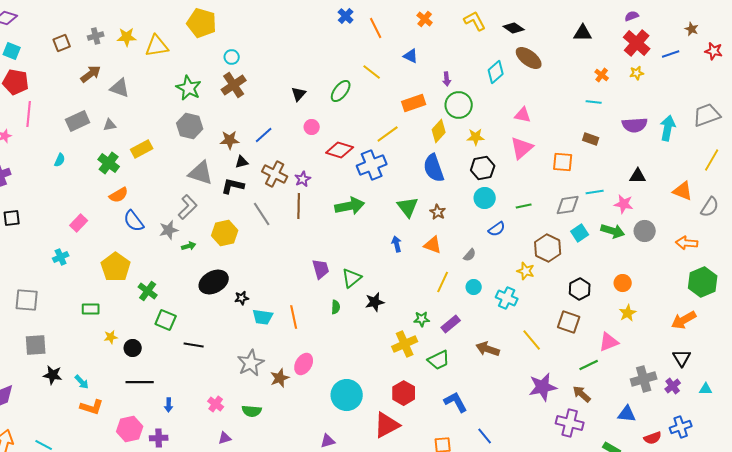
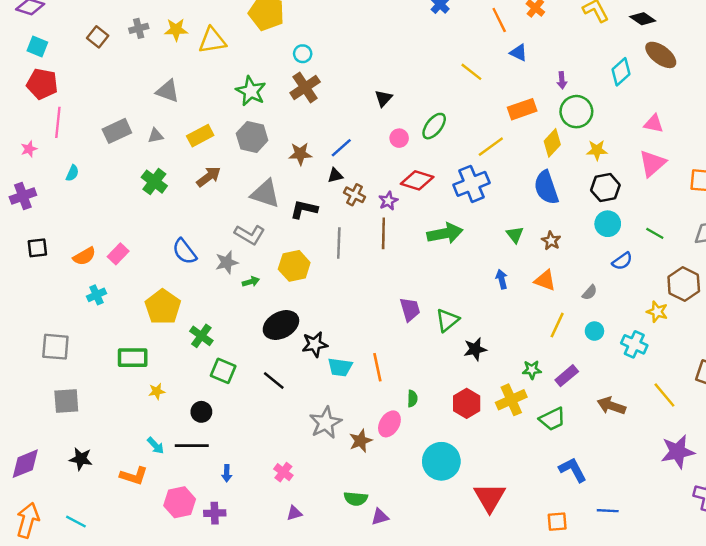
orange line: (376, 28) -> (499, 20), moved
brown square: (62, 43) -> (98, 37), turned -30
brown arrow: (91, 74) -> (209, 177), moved
green ellipse: (341, 91) -> (434, 126), moved
yellow rectangle: (142, 149) -> (200, 136), moved
red diamond: (340, 150) -> (417, 180), moved
cyan semicircle: (60, 160) -> (72, 173), moved
black triangle: (242, 162) -> (335, 175), moved
brown cross: (275, 174) -> (355, 195), size x0.7
orange semicircle: (119, 195) -> (84, 256), moved
green line: (524, 206) -> (655, 233), turned 42
gray L-shape: (188, 207) -> (250, 235), turned 75
green triangle: (408, 207) -> (515, 235), size x0.7
gray line: (262, 214) -> (339, 243), turned 35
black star: (242, 298) -> (315, 344), size x1.5
green semicircle: (336, 307) -> (412, 399), moved
green rectangle: (91, 309) -> (133, 358), size x1.4
black line: (194, 345) -> (274, 380), moved, turned 30
black circle: (133, 348) -> (201, 412), moved
black star: (53, 375) -> (81, 459), moved
cyan arrow: (82, 382) -> (156, 446), moved
red hexagon: (404, 393) -> (467, 403), moved
green semicircle: (252, 411) -> (356, 499), moved
red triangle: (387, 425) -> (490, 497), turned -32
blue line: (485, 436) -> (608, 511), turned -48
purple triangle: (328, 441) -> (380, 517), moved

